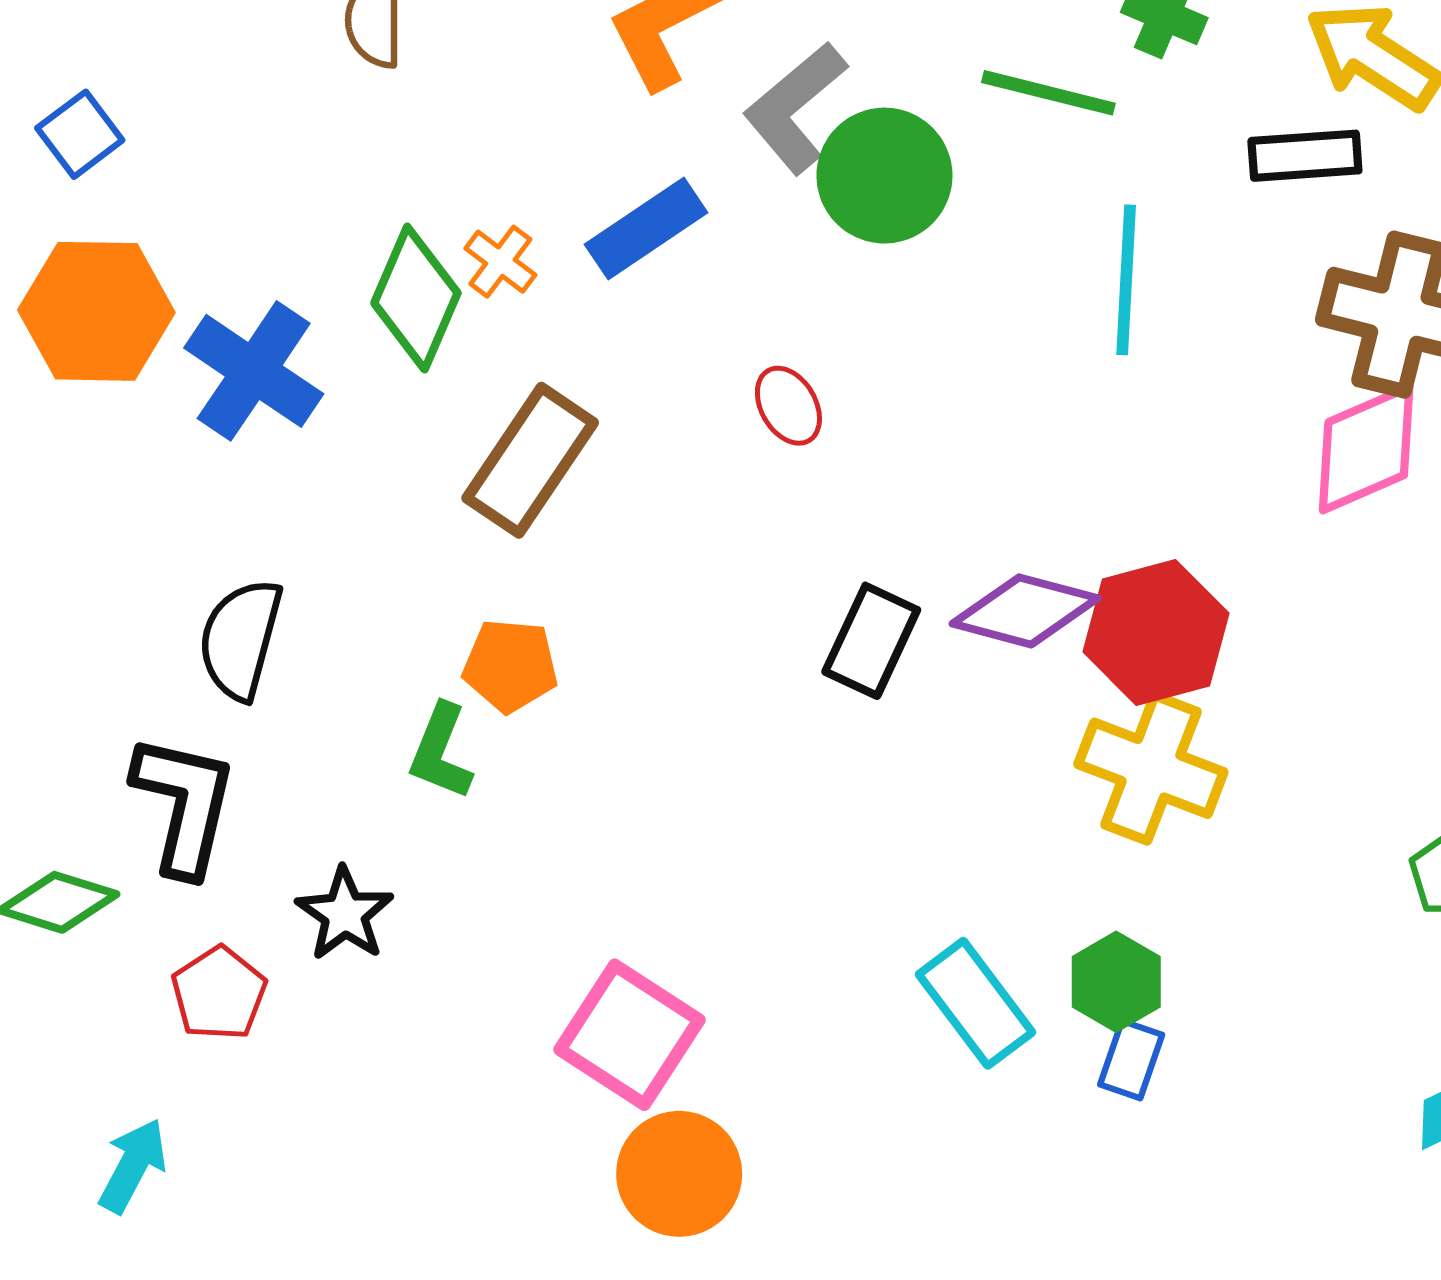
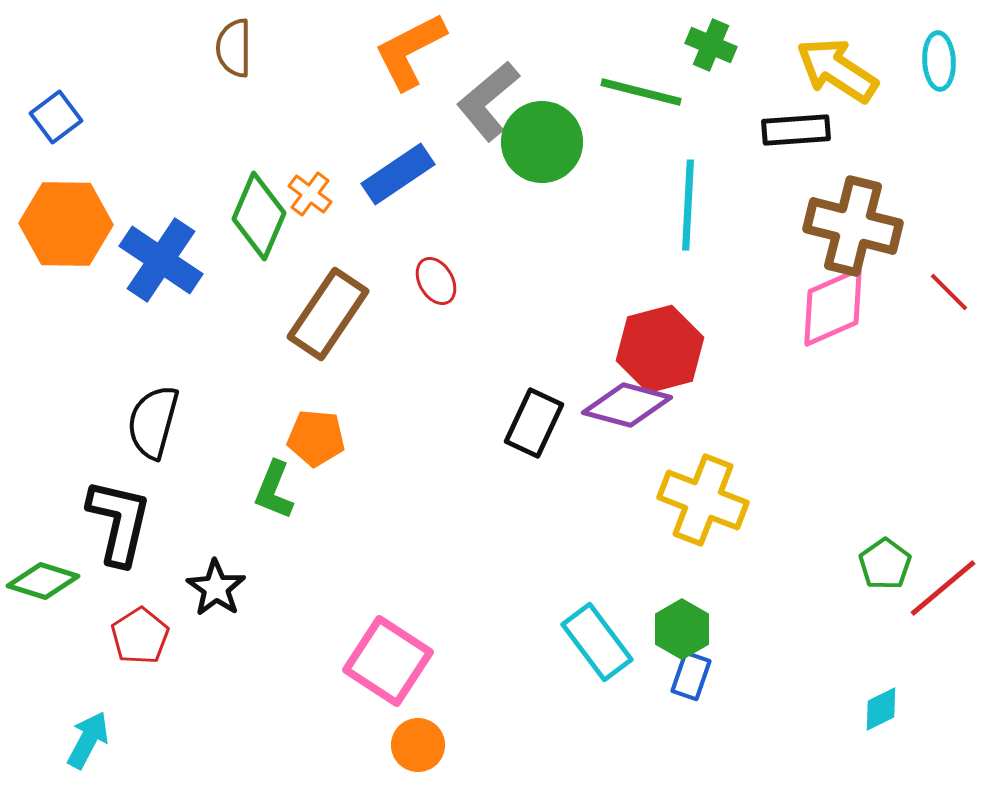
red ellipse: (788, 406) -> (436, 281), moved
red hexagon: (1156, 632) -> (660, 349), moved
orange circle: (679, 1174) -> (418, 745), size x0.7

